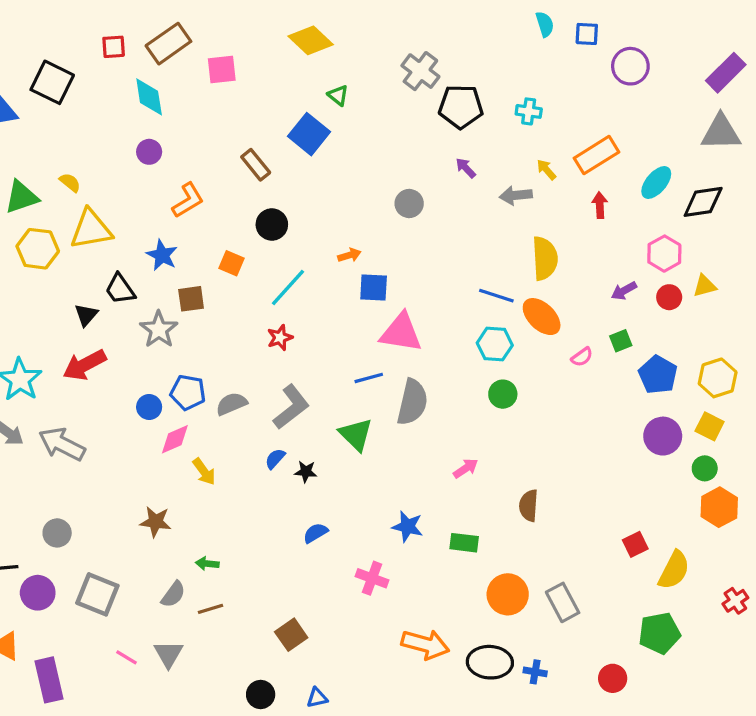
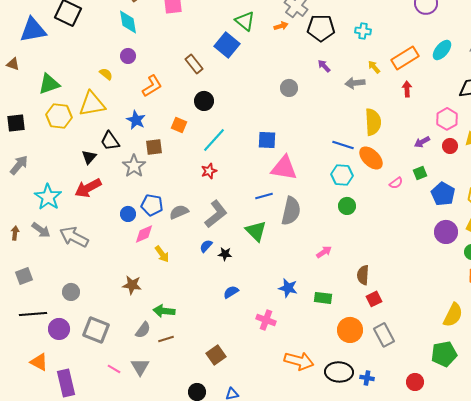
green triangle: (338, 95) -> (245, 21), size x1.5
yellow semicircle: (70, 183) -> (106, 74), moved
cyan ellipse: (656, 183) -> (442, 50), moved
orange arrow: (349, 255) -> (281, 26), moved
red square: (635, 544) -> (374, 299), moved
green arrow: (207, 564) -> (164, 311), size x1.5

